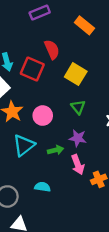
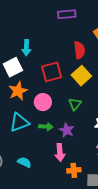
red semicircle: (52, 49) -> (79, 50), moved
red square: (32, 69) -> (52, 72), moved, turned 35
green arrow: (56, 150) -> (46, 127), moved

